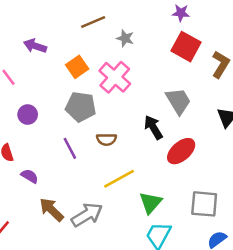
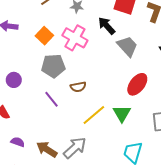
black arrow: (153, 127) -> (107, 26), moved
purple semicircle: (30, 176) -> (18, 142), moved
green triangle: (151, 203) -> (122, 113), moved

